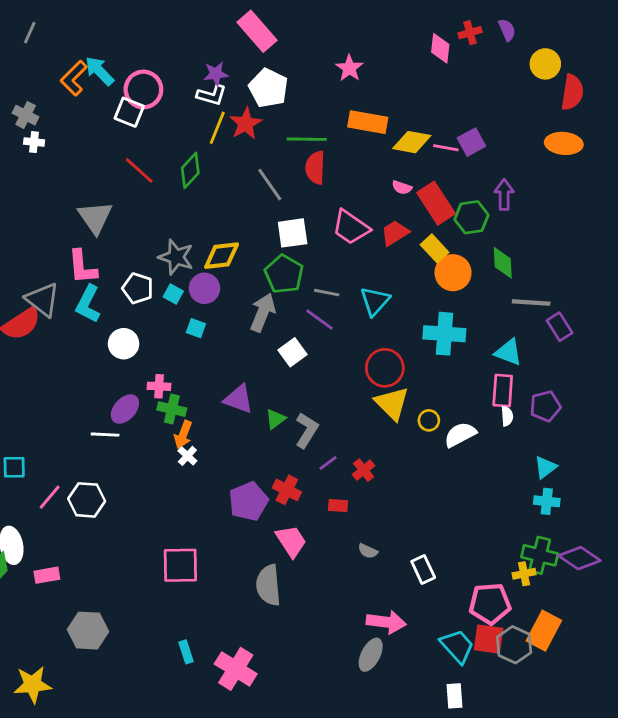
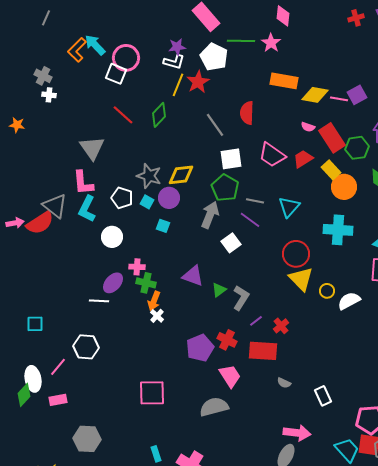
pink diamond: (440, 48) -> (283, 16), moved
green line: (307, 139) -> (241, 41), moved
pink line: (50, 497) -> (58, 367), moved
red rectangle: (338, 506) -> (263, 351), size x2.0
gray semicircle: (268, 585) -> (214, 407), turned 80

